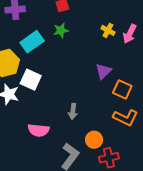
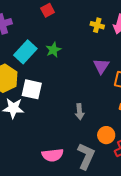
green star: (61, 30) -> (53, 50), moved
pink semicircle: (39, 130) -> (53, 155), moved

